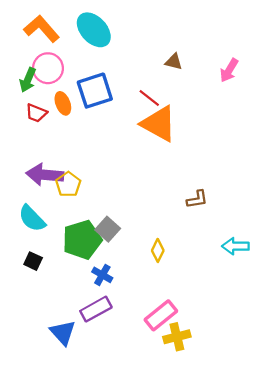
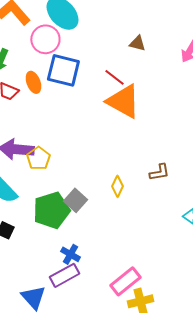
pink circle: (48, 68) -> (45, 39), moved
blue square: (95, 91) -> (63, 70), turned 32
yellow diamond: (158, 250) -> (117, 186), moved
blue cross: (102, 275) -> (70, 254), moved

